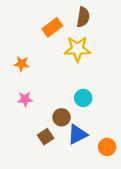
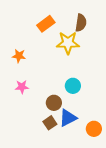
brown semicircle: (83, 17) -> (81, 23), moved
brown square: (46, 137) -> (50, 123), moved

